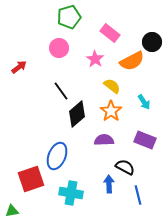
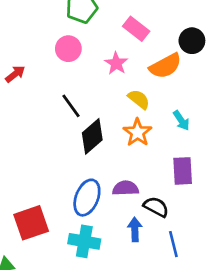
purple semicircle: (104, 140) -> (126, 188), moved
purple rectangle: (145, 140) -> (183, 171), turned 65
blue ellipse: (57, 156) -> (87, 198), moved

